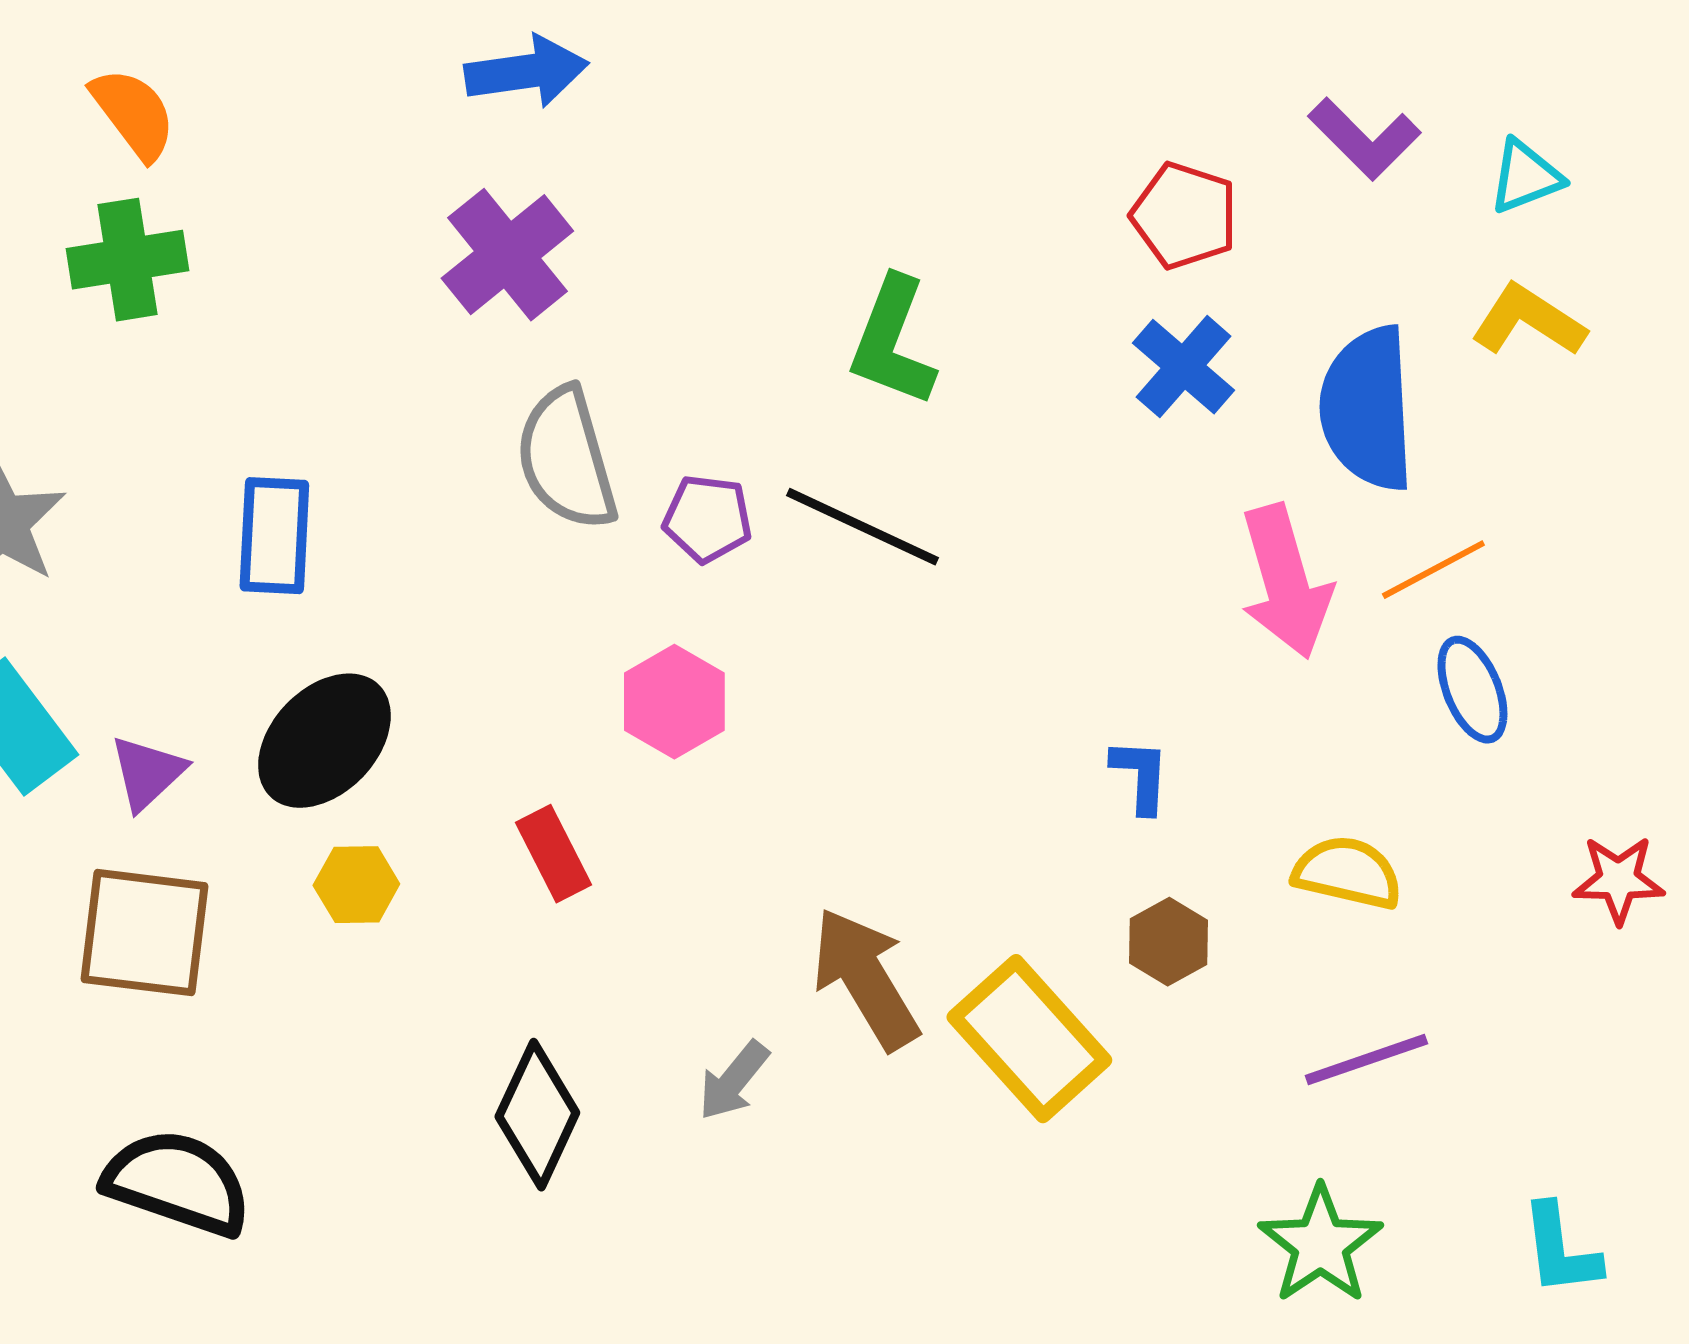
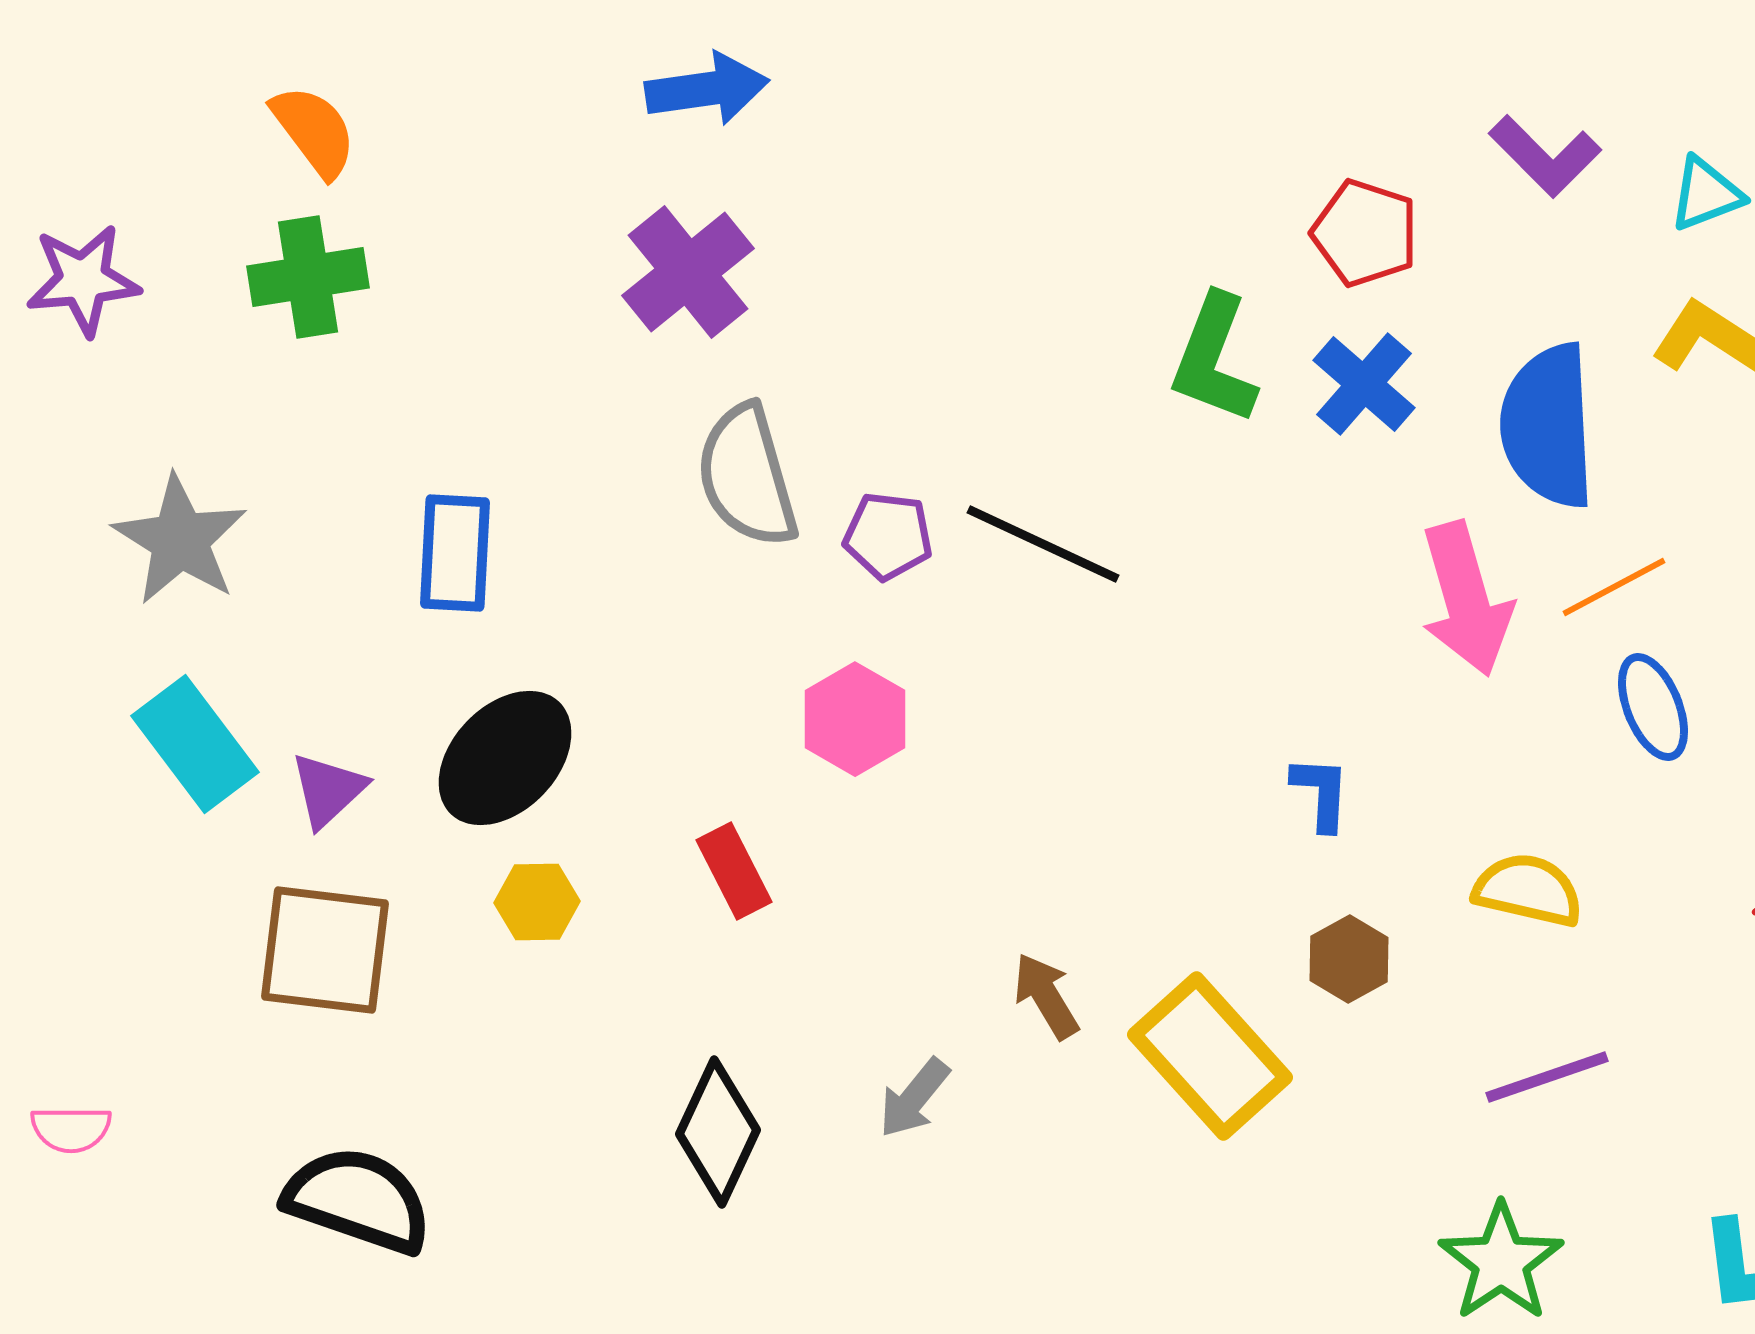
green L-shape: (892, 342) -> (1214, 359), moved
brown arrow: (865, 979) -> (1046, 996), size x0.6

